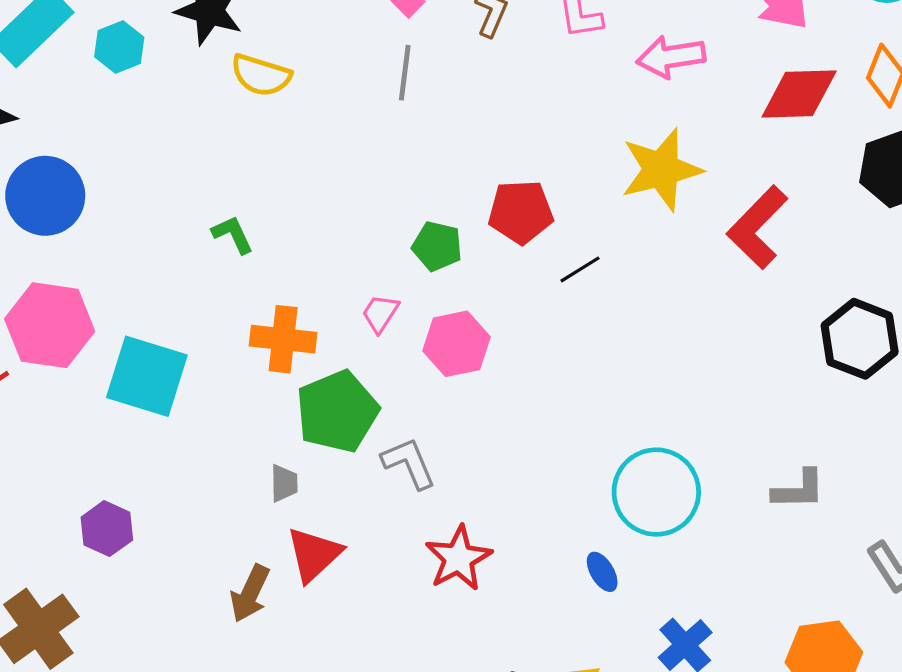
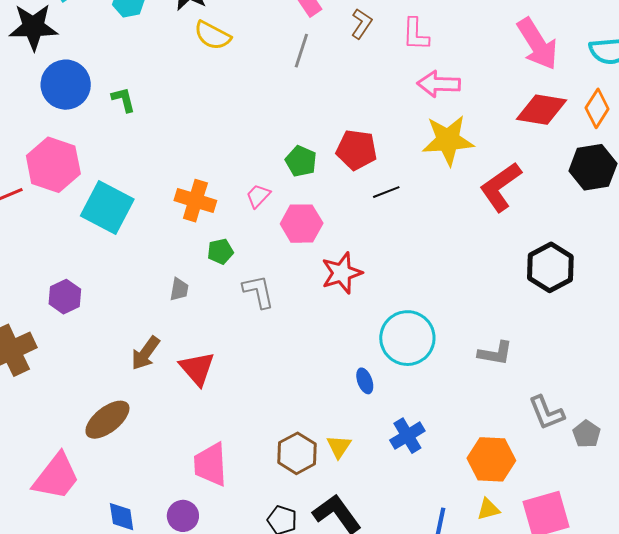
pink arrow: (671, 57) -> (439, 84), moved
green L-shape: (233, 235) -> (123, 100), moved
green pentagon: (337, 412) -> (220, 251), size x0.5
red triangle: (314, 554) -> (197, 369), moved, turned -39
red star: (458, 558) -> (342, 273), moved

